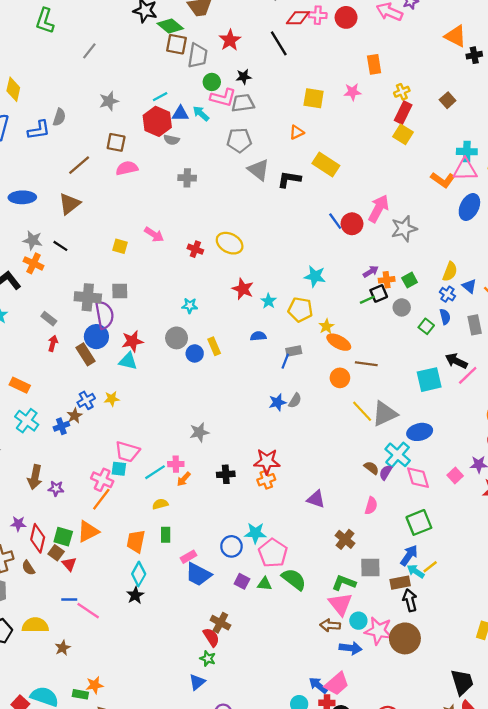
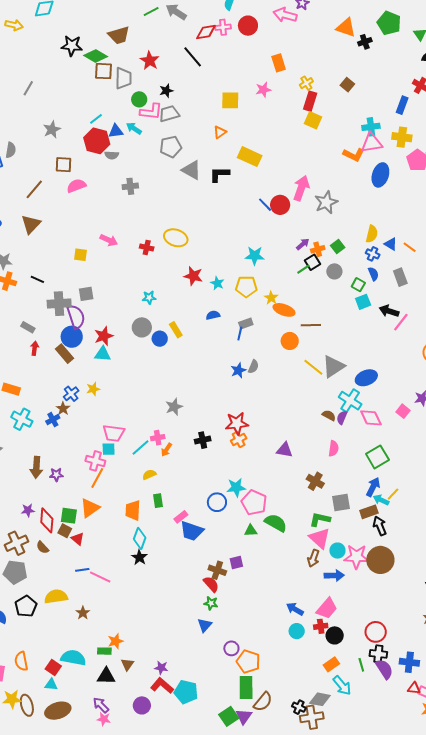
black line: (60, 246) -> (37, 279), moved
cyan square: (429, 380) -> (363, 302), moved, size x0.7
purple square: (242, 581) -> (236, 562), moved, turned -32
brown arrow: (330, 625) -> (313, 558), turned -66
blue arrow: (318, 685) -> (295, 609), moved

